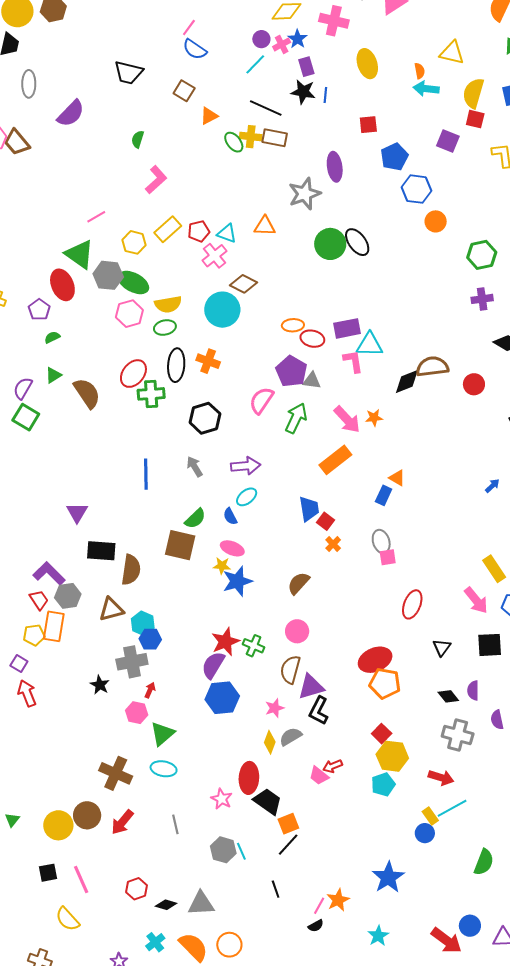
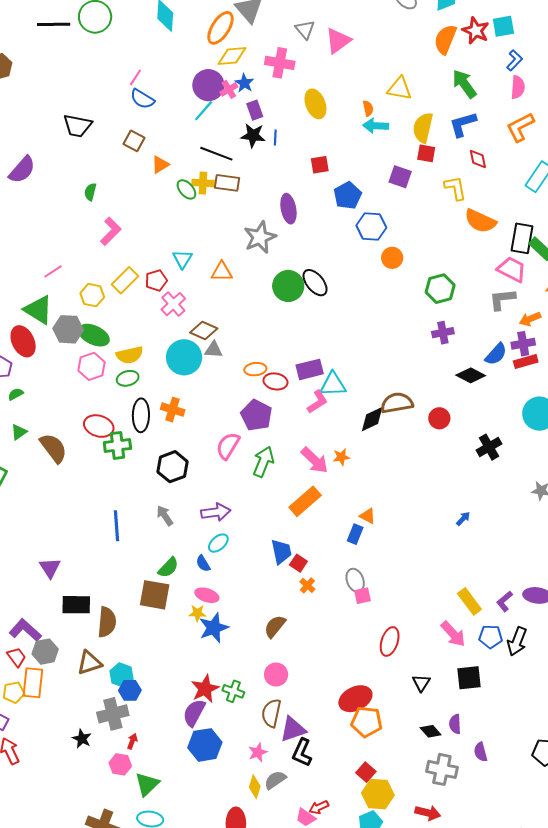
purple circle: (261, 39) -> (208, 85), size x1.8
cyan triangle: (227, 233) -> (182, 259), moved, turned 45
pink L-shape: (353, 361) -> (317, 402), turned 70
red ellipse: (133, 374) -> (99, 426), turned 72
gray triangle: (312, 381) -> (213, 350), moved

